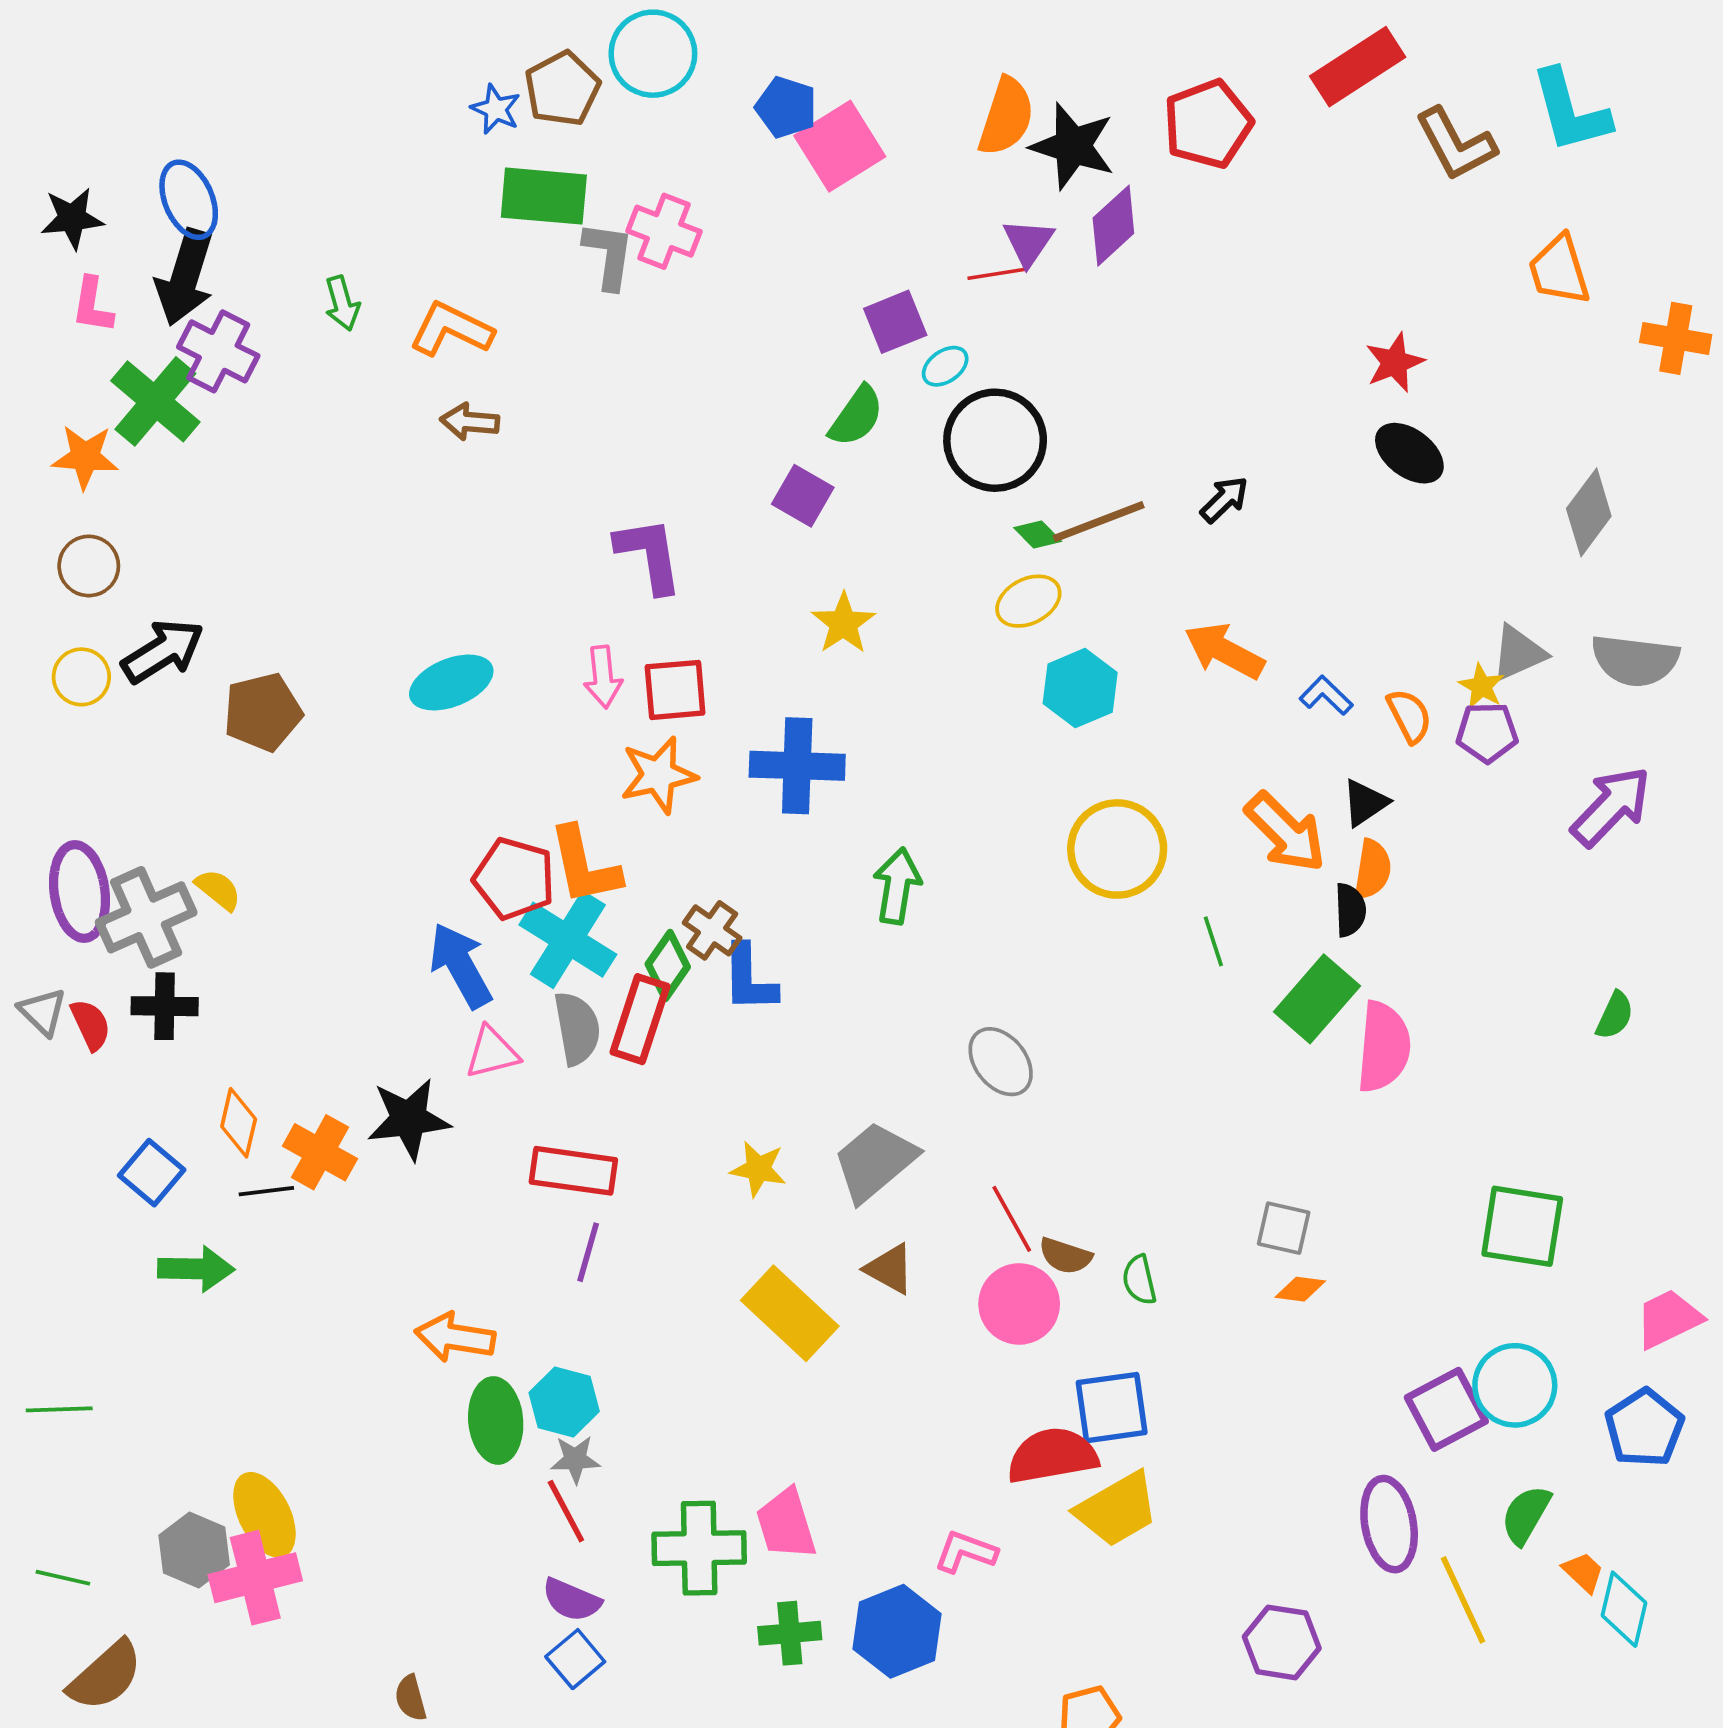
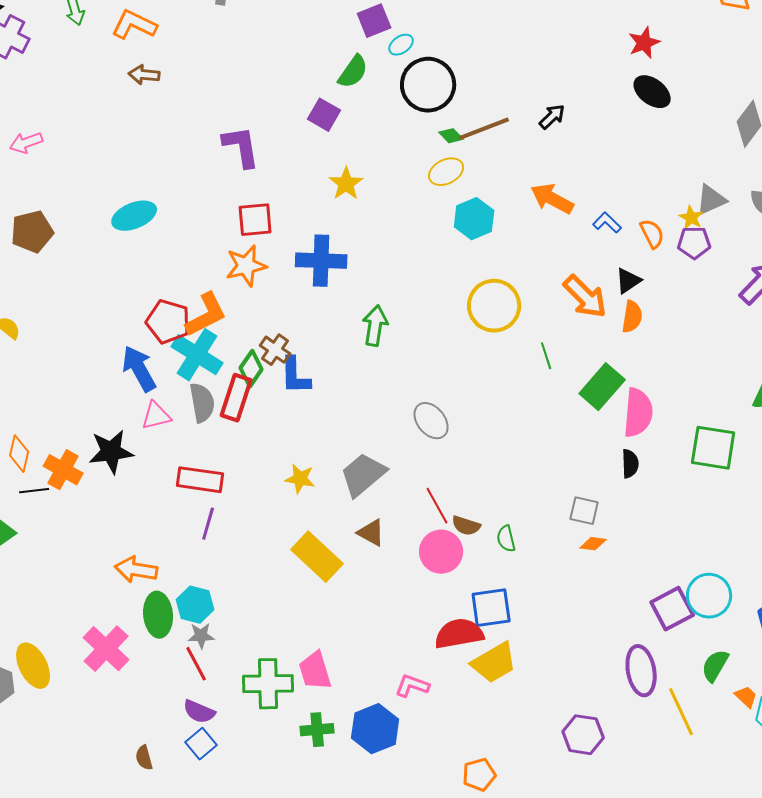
pink arrow: (603, 677) -> (26, 143), moved, turned 76
orange L-shape: (584, 866) -> (206, 315), turned -105
black semicircle: (1350, 910) -> (630, 464), moved
green square: (1522, 1226) -> (713, 448), moved
pink cross: (255, 1578) -> (106, 649), moved, turned -33
brown semicircle: (411, 1698) -> (144, 758), moved

